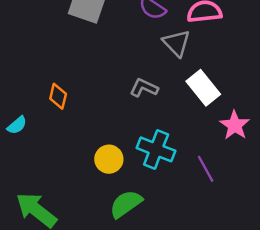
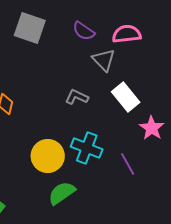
yellow circle: (109, 159) -> (48, 156), size x1.4

